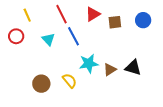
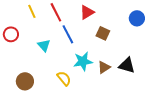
yellow line: (27, 15) -> (32, 11), moved
brown square: (115, 22) -> (103, 33), moved, turned 32
cyan triangle: (48, 39) -> (44, 45), moved
brown circle: (41, 84) -> (25, 81), moved

